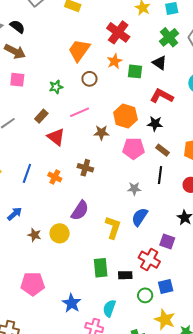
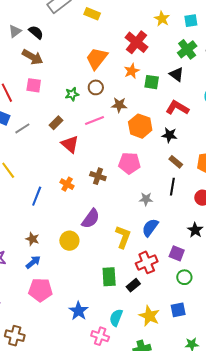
brown circle: (89, 79) -> (96, 87), moved
brown star: (101, 133) -> (119, 105), moved
pink pentagon: (134, 148) -> (129, 163), moved
blue line: (27, 173) -> (37, 196), moved
blue arrow: (15, 214) -> (33, 262), moved
brown star: (34, 235) -> (32, 239), moved
red cross: (149, 260) -> (147, 262), moved, turned 35
black rectangle: (125, 275) -> (133, 285), turned -40
blue square: (166, 287) -> (178, 310), moved
green circle: (145, 295) -> (184, 277), moved
yellow star: (165, 320) -> (149, 316), moved

